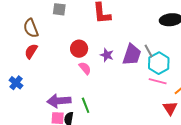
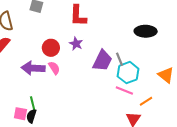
purple star: (107, 55) -> (76, 44), moved
purple arrow: (59, 101) -> (33, 68), moved
green line: (86, 105) -> (33, 104), moved

